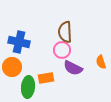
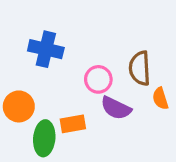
brown semicircle: (65, 32) -> (140, 68), moved
blue cross: (19, 42) -> (46, 49), moved

